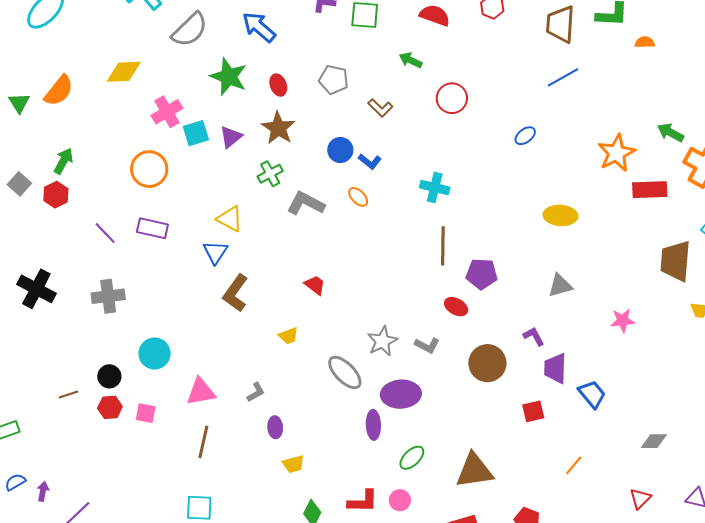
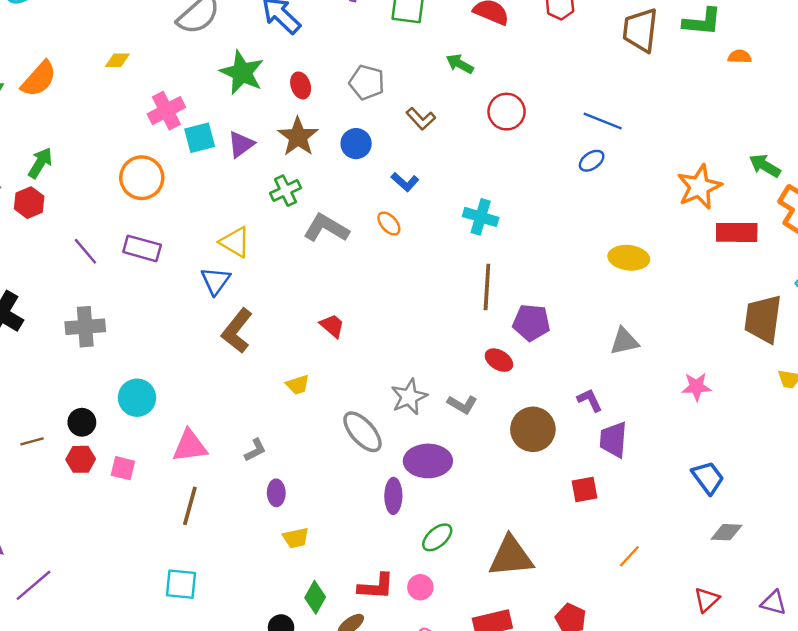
yellow diamond: (124, 72) -> (117, 60), size x0.6
blue line: (563, 77) -> (603, 121), moved, turned 48
blue circle: (340, 150) -> (356, 144), moved
blue trapezoid: (592, 394) -> (708, 478), moved

